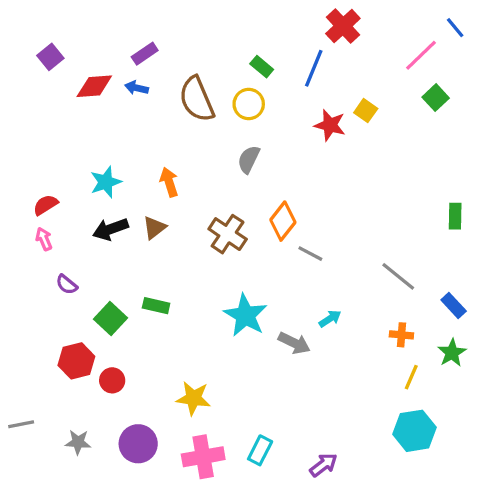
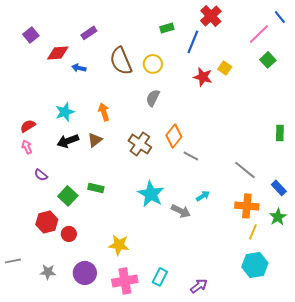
green rectangle: (262, 67) -> (167, 28), moved, turned -56
blue arrow: (137, 88) -> (79, 68), moved
orange cross: (401, 335) -> (247, 206), size x1.6

